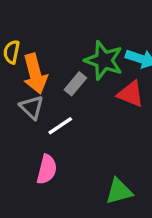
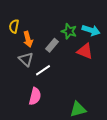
green star: (104, 60) -> (69, 31), size x0.7
orange arrow: (35, 74) -> (28, 39), size x0.7

